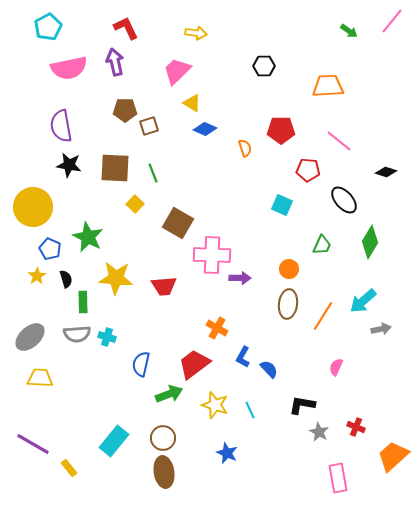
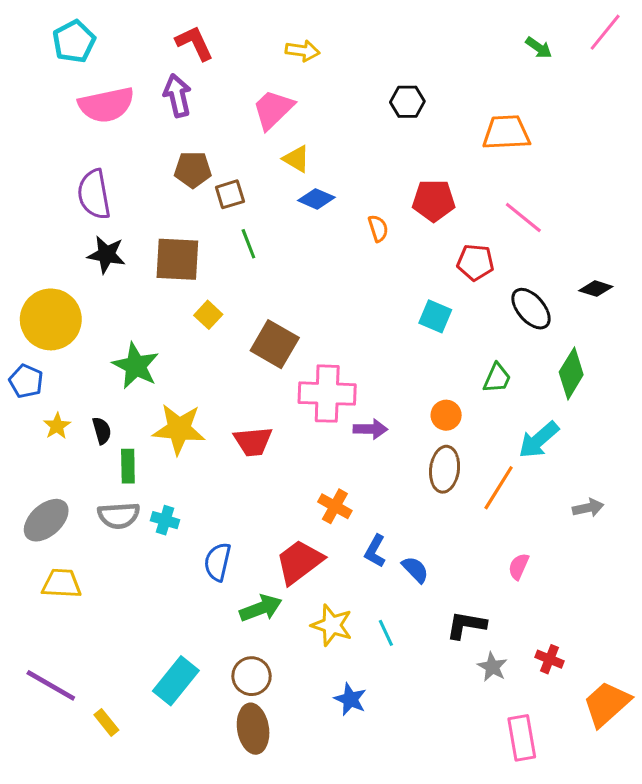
black diamond: (386, 172) -> (596, 289), moved
green line: (153, 173) -> (248, 244), moved
blue pentagon: (50, 249) -> (26, 381), moved
cyan arrow: (363, 301) -> (539, 440), moved

